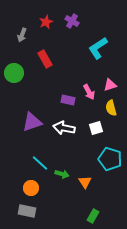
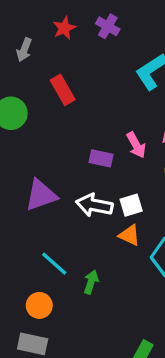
white square: (96, 128) -> (131, 205), moved
green arrow: (62, 174) -> (91, 282), turned -88
orange triangle: (85, 182) -> (129, 235), moved, turned -32

